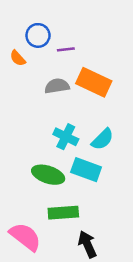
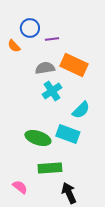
cyan cross: (66, 137) -> (52, 91), moved, turned 30
pink semicircle: (25, 237) -> (20, 187), size x0.6

